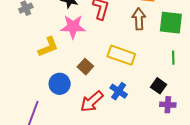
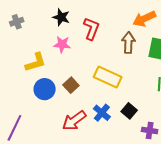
pink star: (73, 27) -> (62, 44), size x0.7
blue circle: (60, 84) -> (45, 89), moved
black square: (159, 86) -> (129, 111), moved

